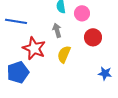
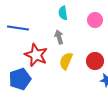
pink circle: (82, 13) -> (95, 20), moved
red circle: (93, 37) -> (95, 61), moved

